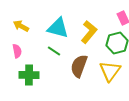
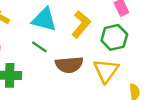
brown semicircle: (79, 66) -> (69, 65), turned -115

